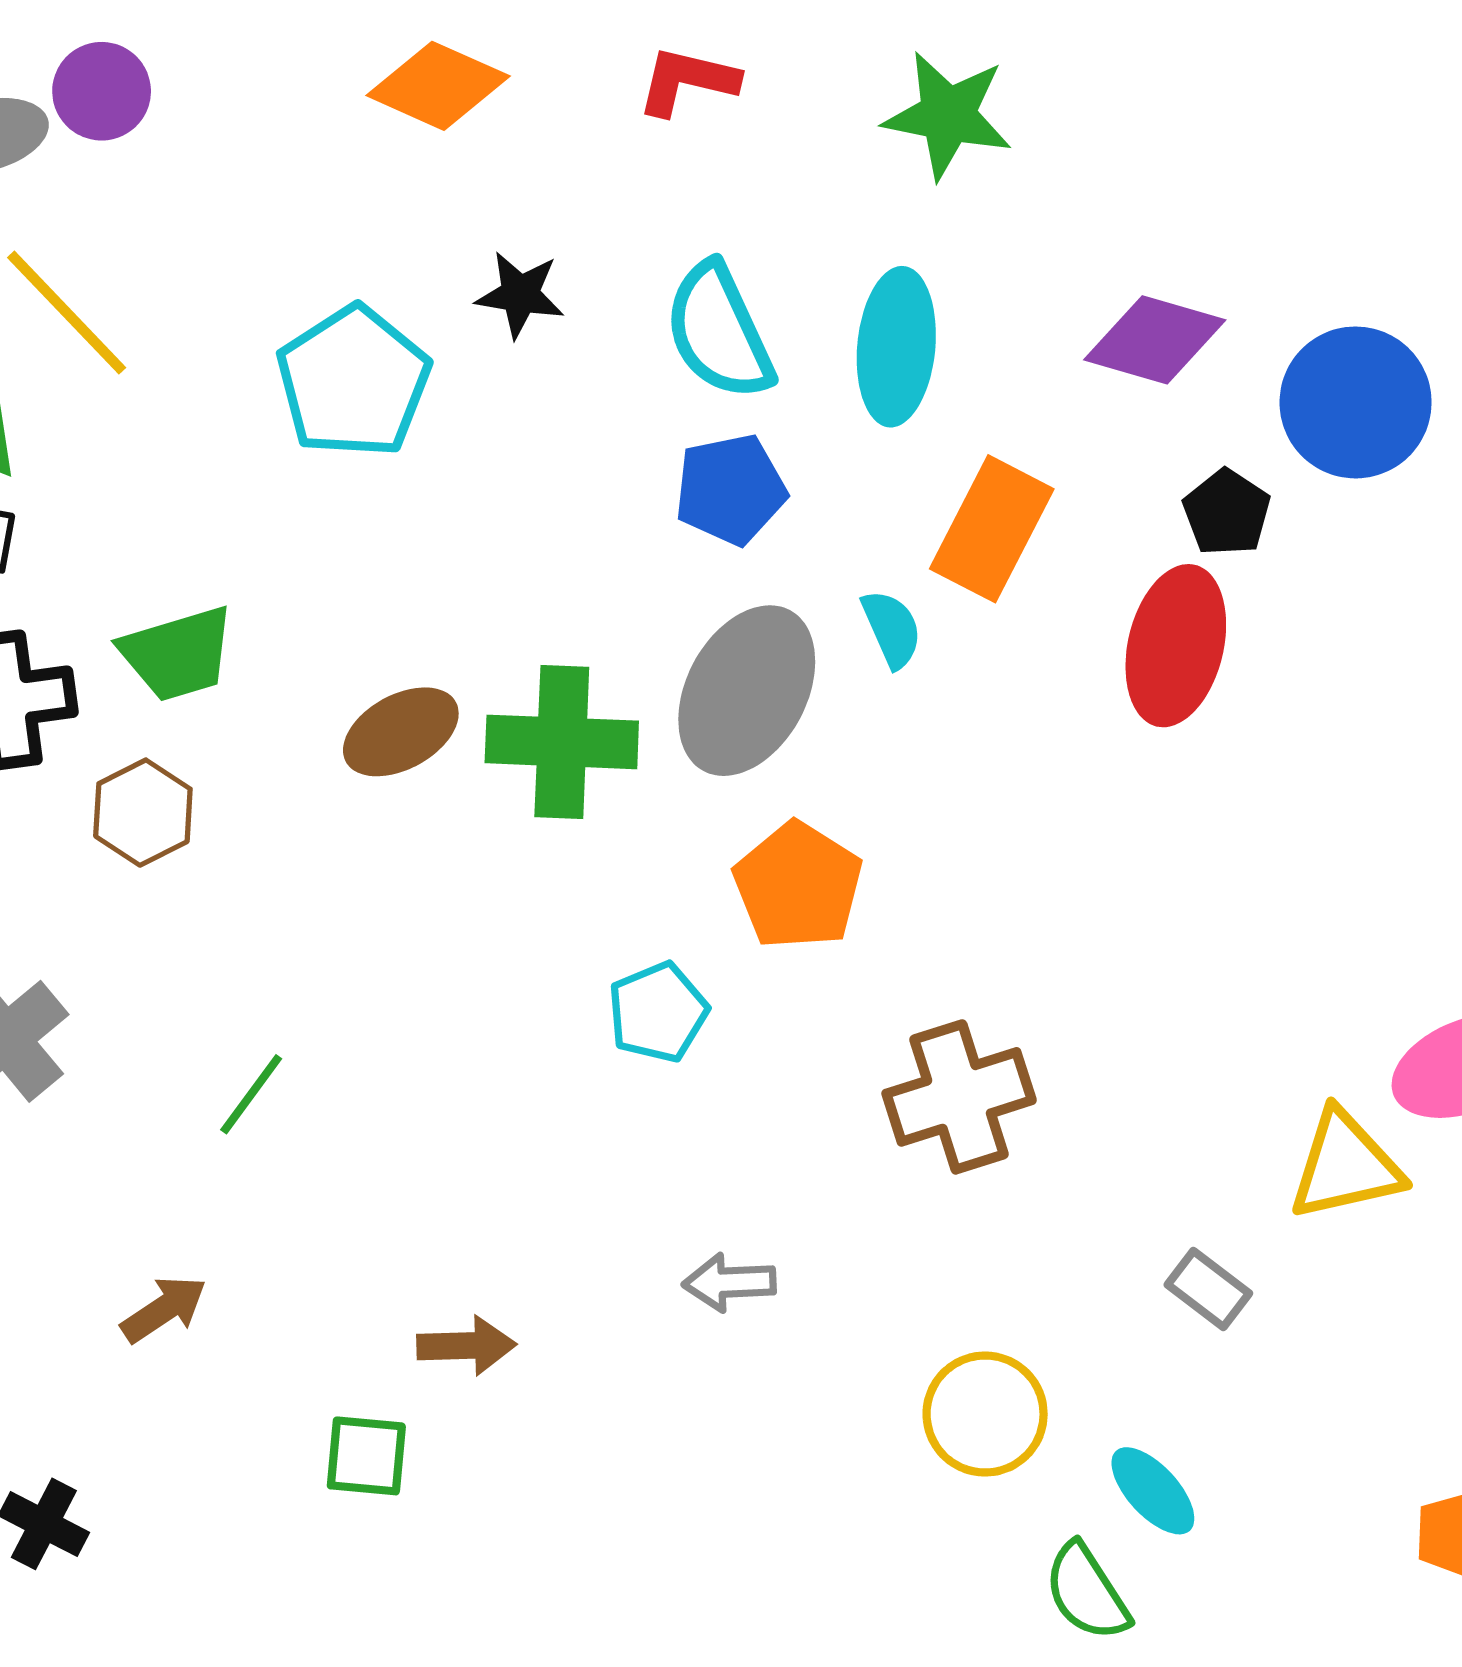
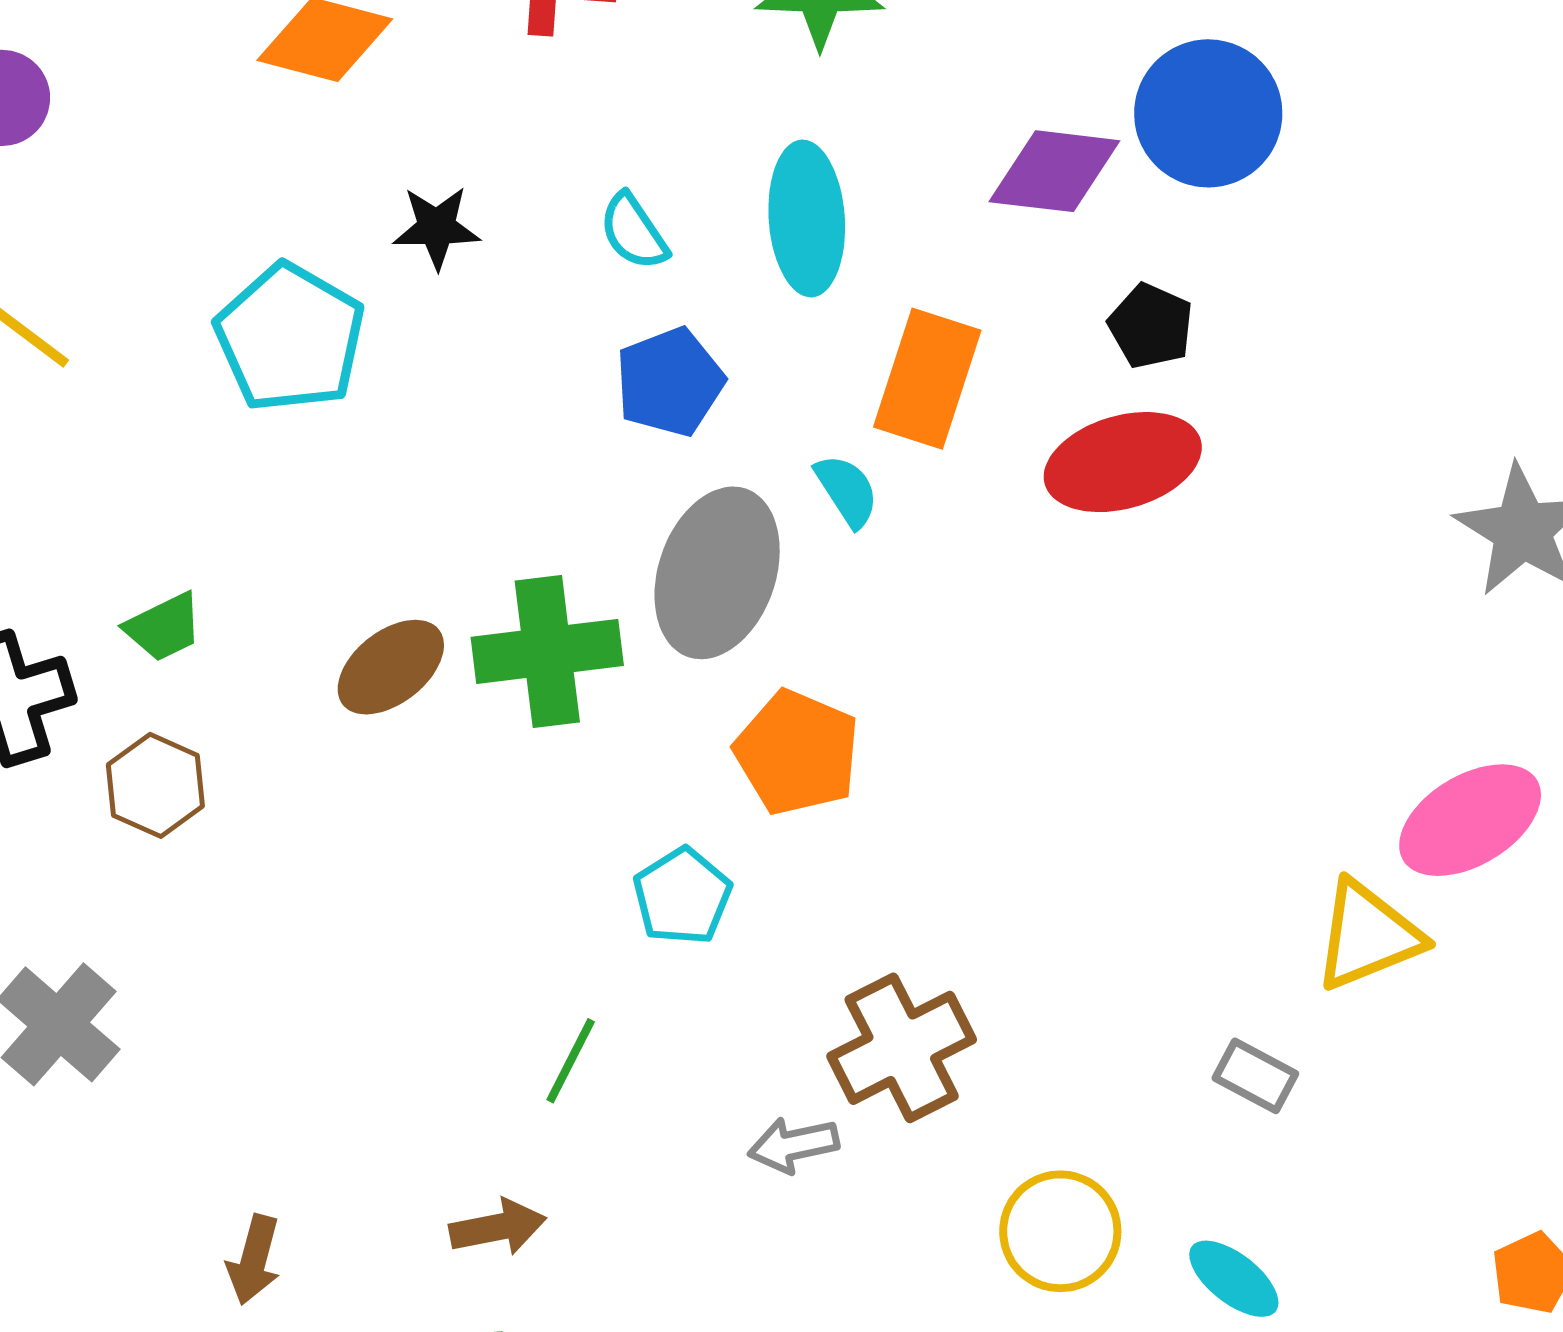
cyan semicircle: (719, 331) -> (634, 232), size x0.6
blue circle: (1356, 402) -> (1208, 113), moved
red ellipse: (1176, 646) -> (1123, 462), turned 70
green trapezoid: (178, 654) -> (164, 627), size x0.7
green line: (251, 1094) -> (571, 1061), moved
brown cross: (959, 1097) -> (902, 1048), moved
brown arrow: (164, 1309) -> (254, 1260), turned 148
brown arrow: (466, 1346) -> (498, 1227), moved

